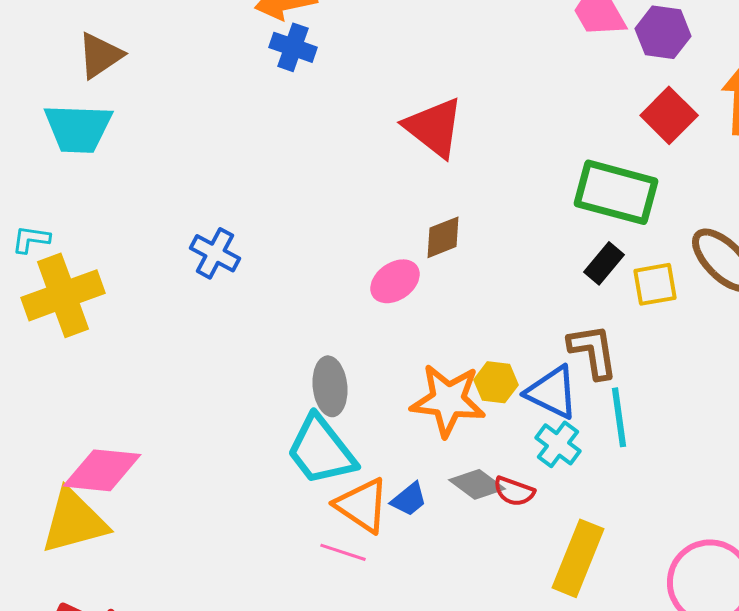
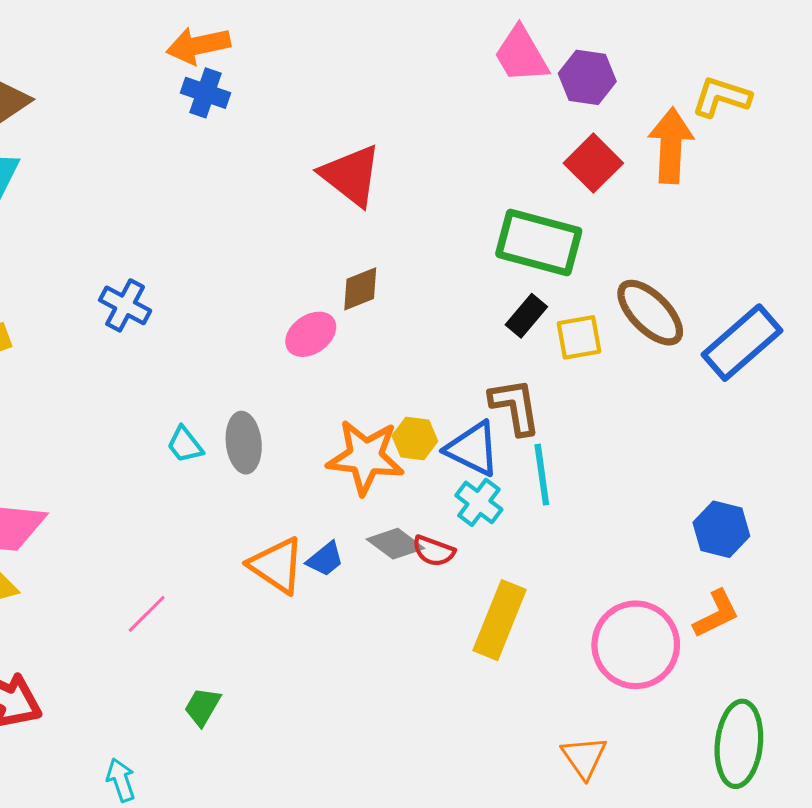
cyan trapezoid: (321, 450) -> (185, 445), moved, size x0.5
pink line: (343, 552) -> (147, 614), moved, turned -63

